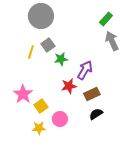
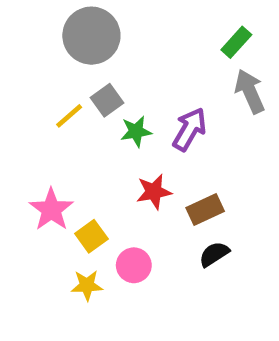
yellow line: (31, 52) -> (69, 116), turned 32
purple arrow: (85, 70) -> (190, 129), moved

